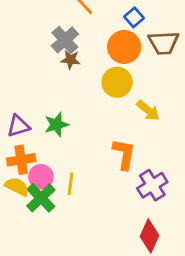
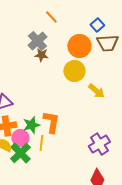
blue square: (134, 17) -> (97, 25), moved
green star: (56, 125) -> (31, 125), moved
orange L-shape: (124, 154) -> (51, 122), moved

